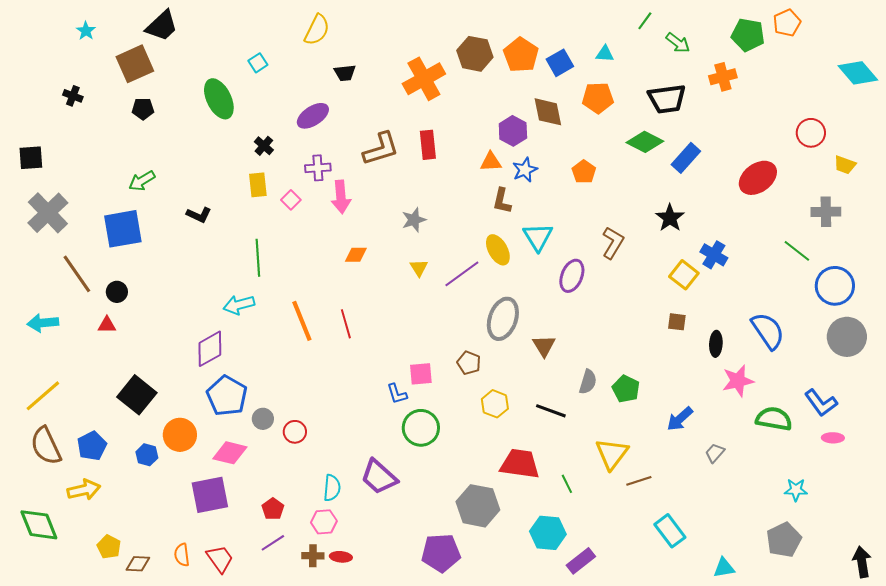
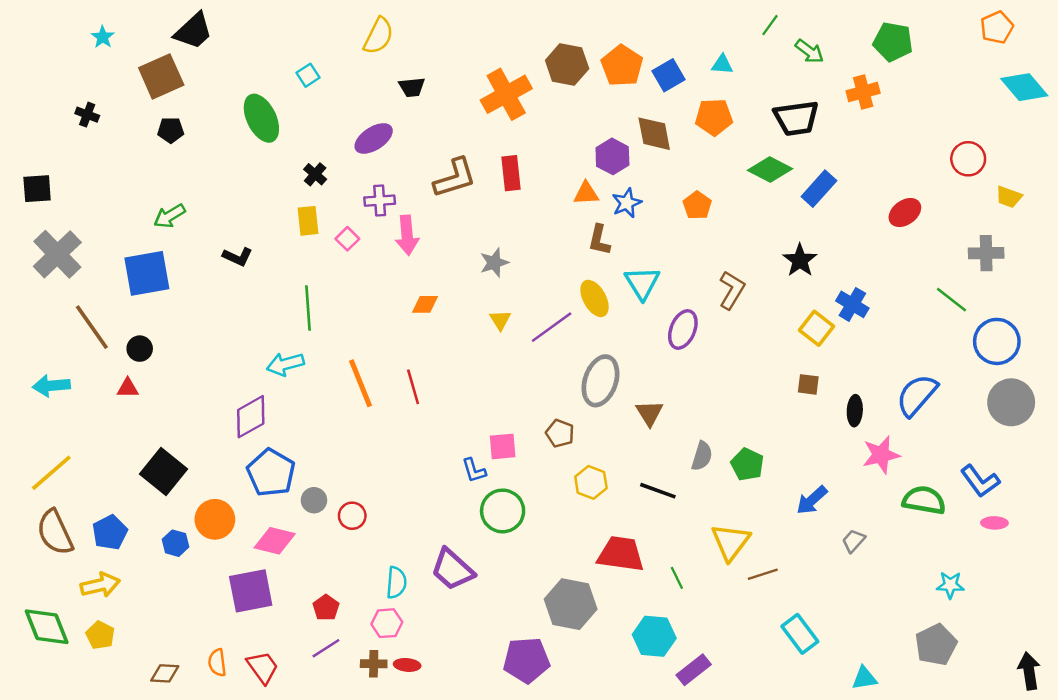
orange pentagon: (787, 23) -> (997, 27), moved
red ellipse: (758, 178) -> (905, 212), size x0.7
blue semicircle: (768, 331) -> (917, 395), turned -105
yellow pentagon: (109, 547) -> (100, 635), moved

